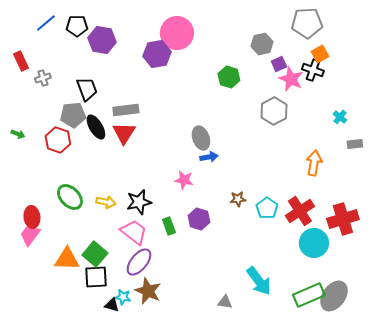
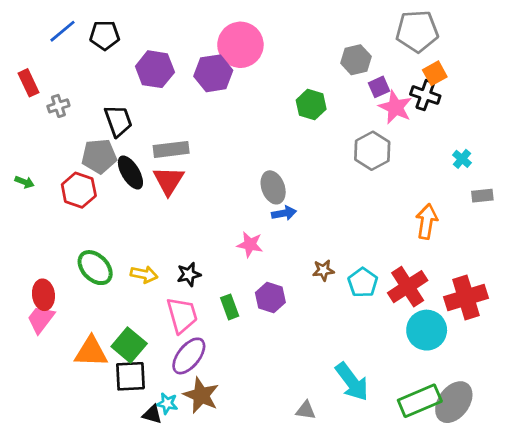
purple hexagon: (102, 40) -> (155, 69), moved
black star: (139, 202) -> (189, 274), size x0.7
pink trapezoid: (134, 232) -> (182, 315), turned 36

